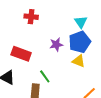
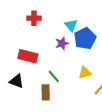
cyan triangle: (81, 22) -> (71, 25), moved
yellow triangle: (79, 61) -> (85, 73), moved, turned -32

